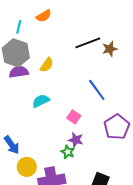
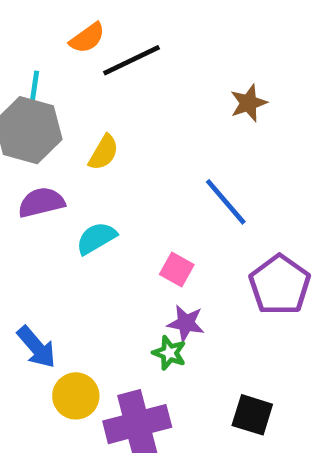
cyan line: (19, 27) -> (34, 87), moved
black line: (88, 43) -> (132, 60), moved
purple semicircle: (19, 72) -> (41, 202), moved

